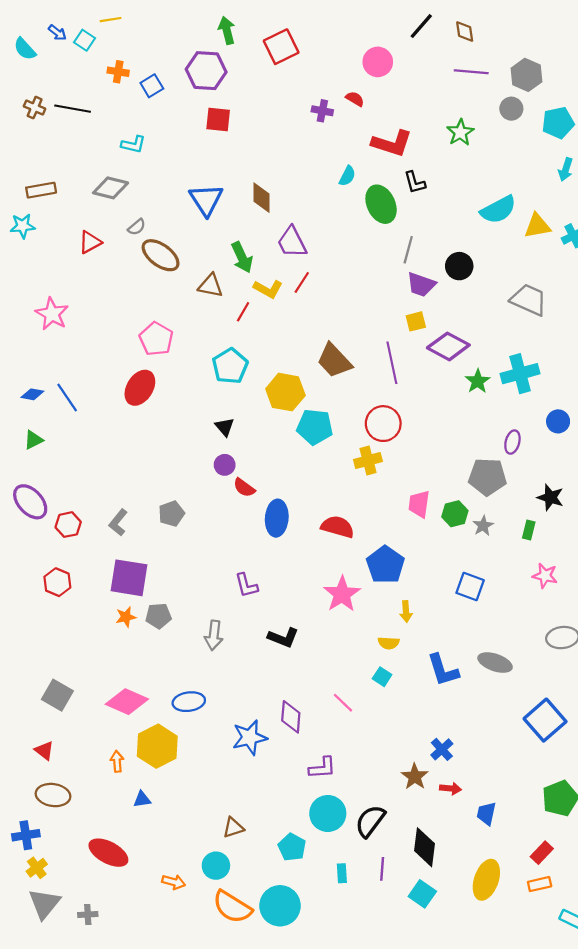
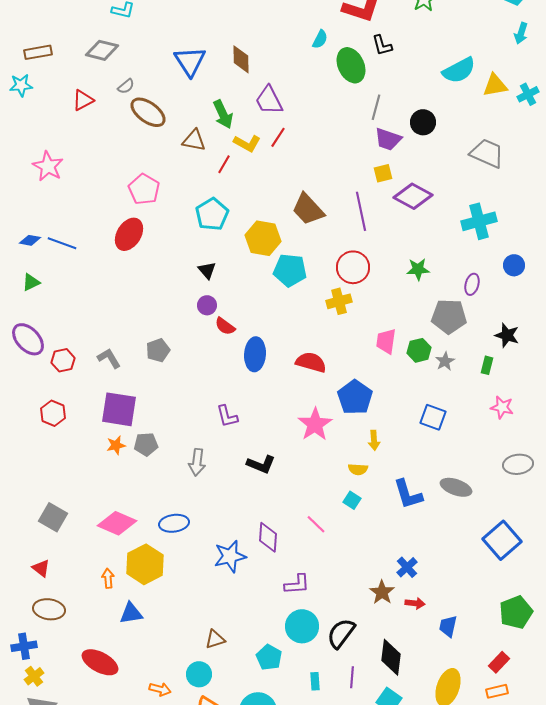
green star: (478, 381) -> (418, 269), moved, turned 30
blue line: (67, 398) -> (62, 243), turned -36
gray L-shape: (118, 522) -> (109, 358), turned 110
blue triangle: (142, 799) -> (131, 613), size x1.4

